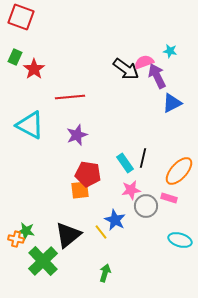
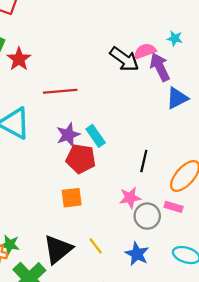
cyan rectangle: (125, 163) -> (96, 136), moved
red pentagon: (88, 174) -> (81, 159), moved
blue star: (115, 220) -> (137, 254), moved

